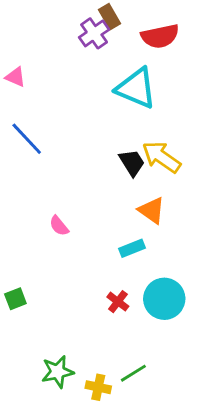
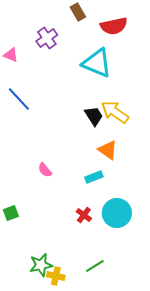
purple cross: (94, 33) -> (47, 38), moved
pink semicircle: (59, 226) -> (45, 170), moved
yellow cross: (98, 387) -> (56, 276), moved

